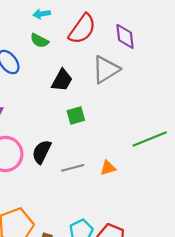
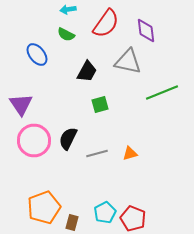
gray triangle: (106, 70) -> (128, 62), turned 44
green line: (150, 139) -> (162, 92), moved

